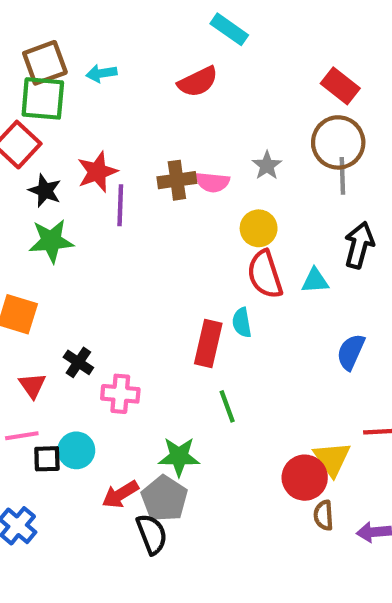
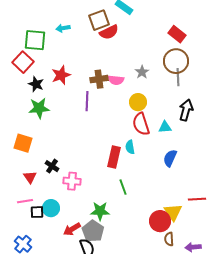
brown square: (45, 63) -> (99, 20), moved
purple line: (120, 205) -> (87, 101), moved
blue semicircle: (351, 352) -> (170, 158), moved

